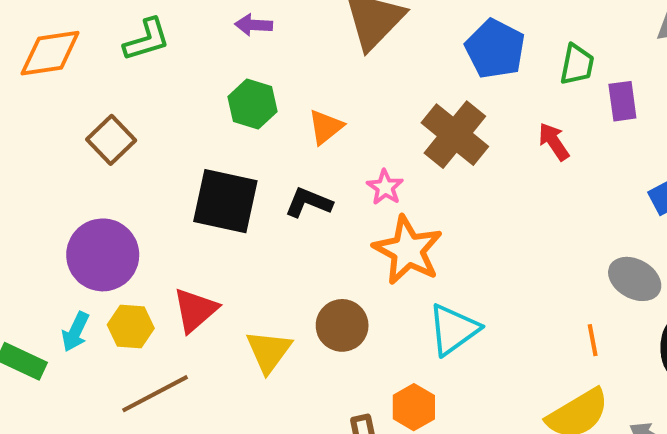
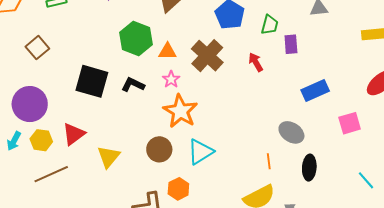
green hexagon: (253, 104) -> (136, 39), moved, size x1.4
orange triangle: (326, 127) -> (167, 51), moved, turned 36
brown circle: (342, 325) -> (159, 149), moved

